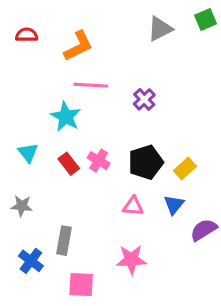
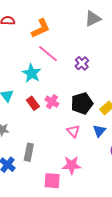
pink line: (91, 85) -> (48, 54), turned 35
pink triangle: (133, 206) -> (73, 131), turned 40
pink square: (81, 285) -> (52, 181), moved

